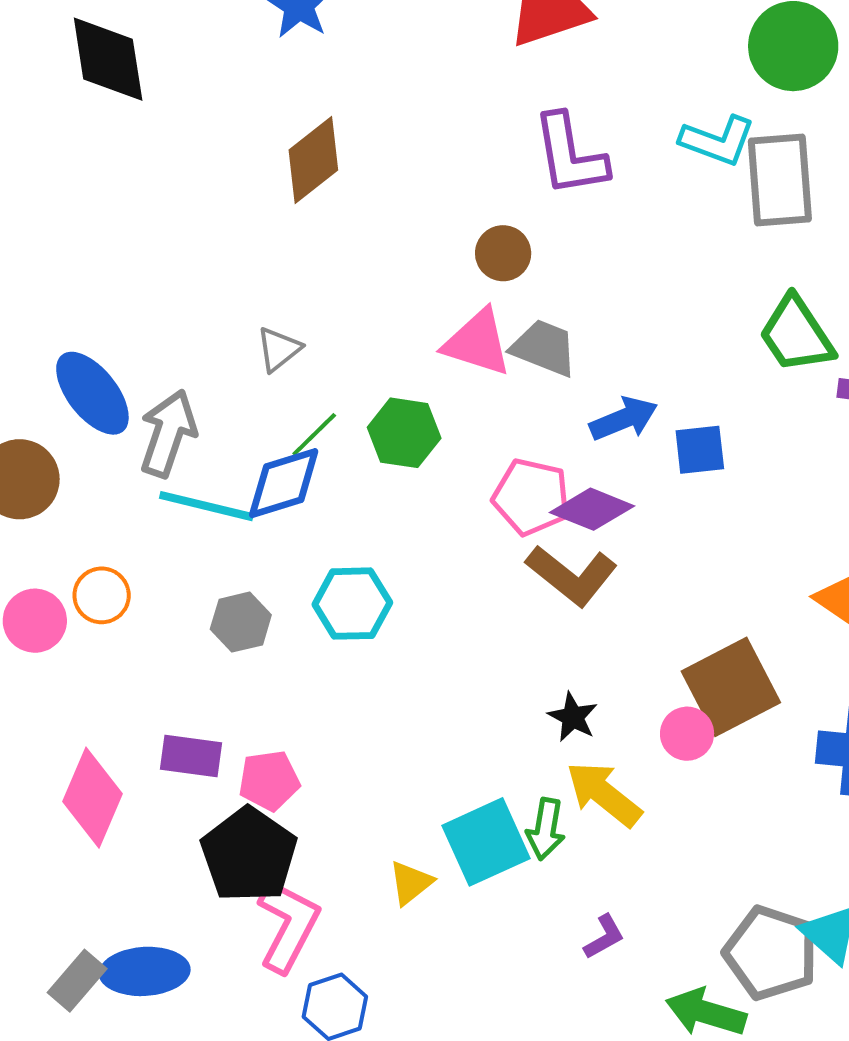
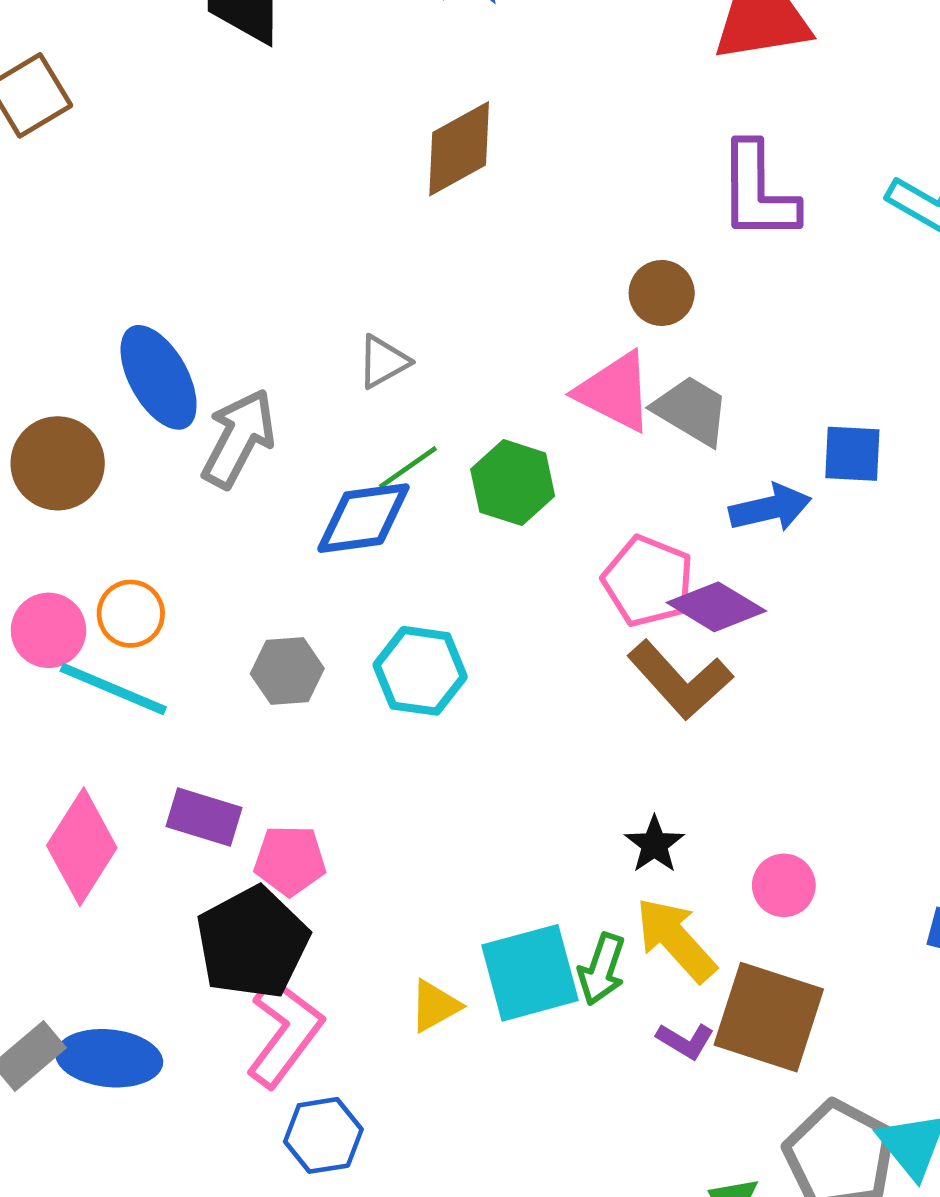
blue square: (700, 450) -> (852, 454), moved
cyan line: (206, 506) -> (113, 689), moved
brown square: (731, 687) -> (769, 1017), moved, turned 36
purple L-shape: (604, 937) -> (685, 1041), moved, turned 51

